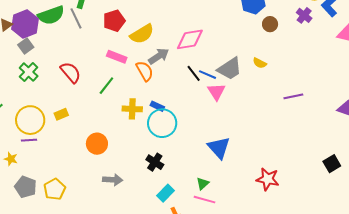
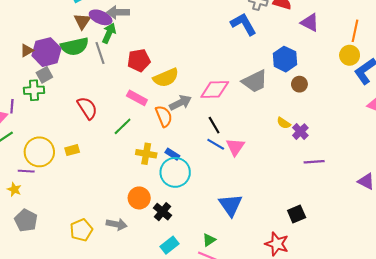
purple cross: (304, 15) -> (300, 132), moved
gray trapezoid: (230, 69) -> (255, 81), moved
green cross: (29, 72) -> (34, 90), moved, turned 36
blue line: (208, 75) -> (216, 144), moved
purple line: (29, 140) -> (26, 171), moved
orange circle: (97, 144) -> (139, 198), moved
black square: (332, 164) -> (297, 214), moved
yellow pentagon: (55, 189) -> (81, 230), moved

